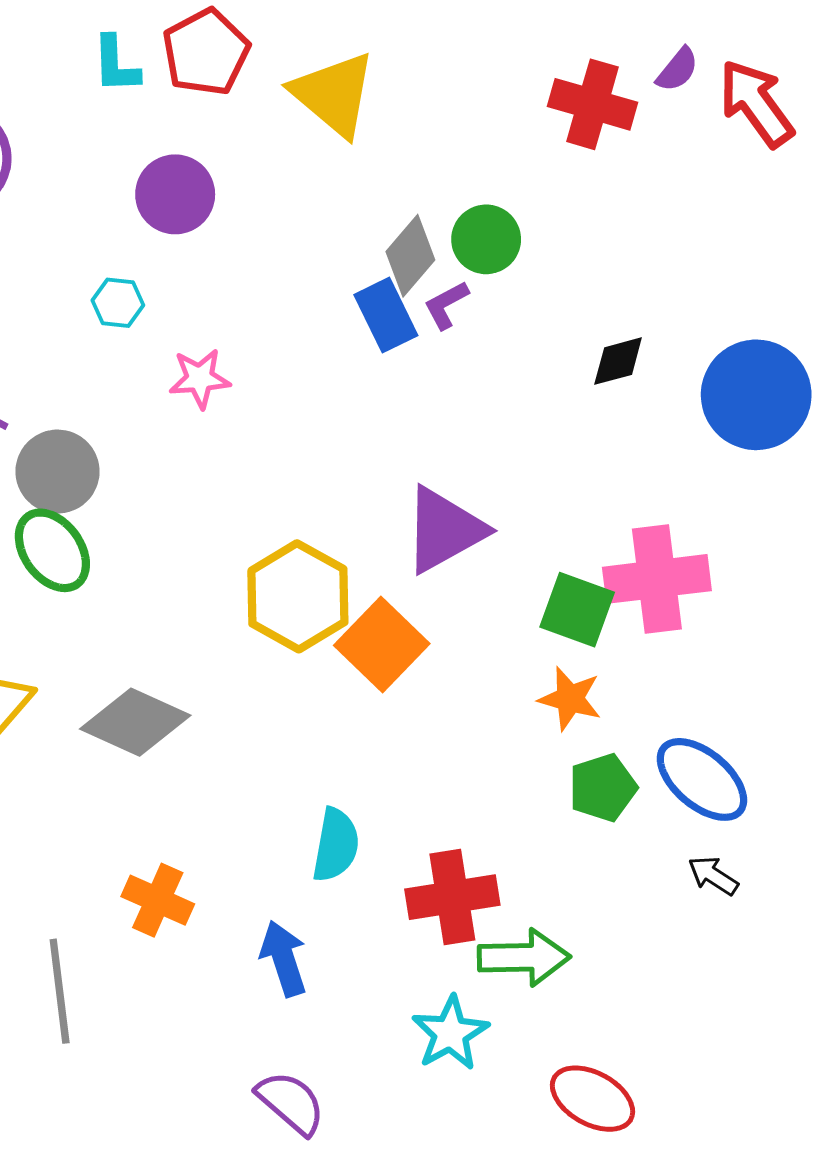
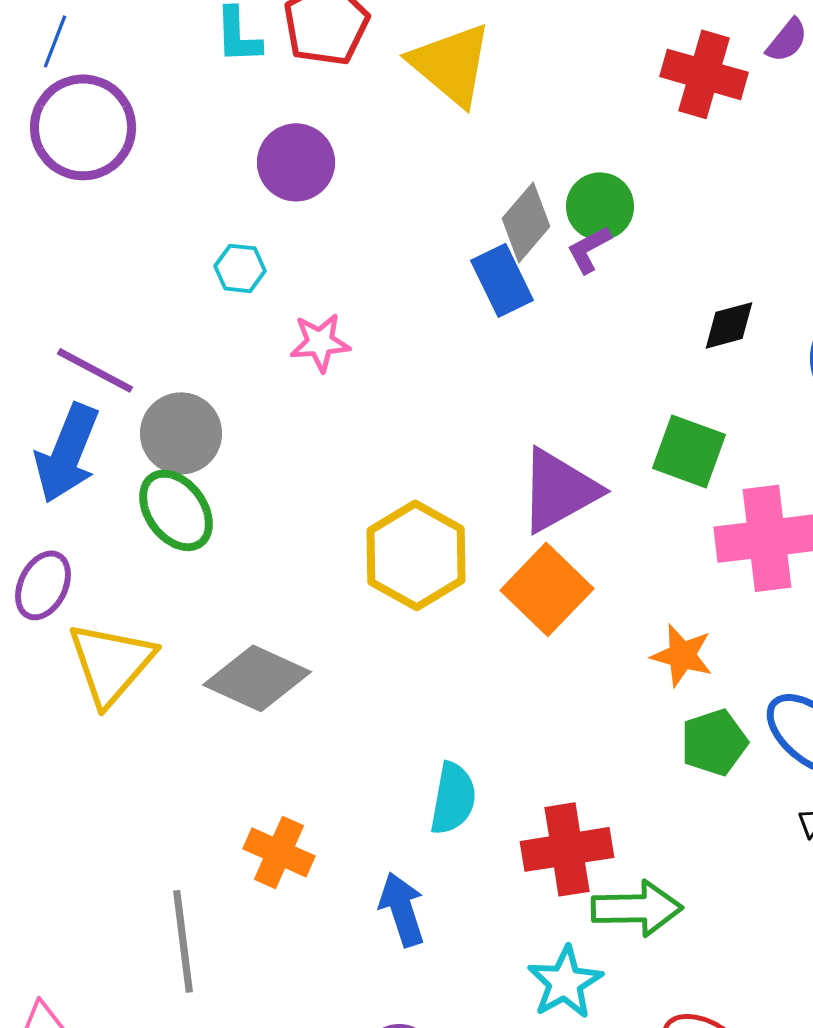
purple L-shape: (446, 305) -> (589, 249), moved
green square: (577, 610) -> (689, 451), moved
orange square: (382, 644) -> (547, 589), moved

